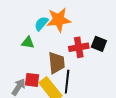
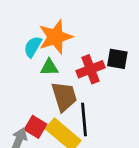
green triangle: (28, 43) -> (49, 67), moved
red square: (32, 80) -> (35, 127), turned 35

